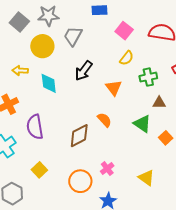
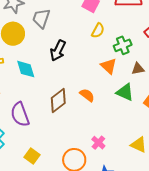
orange triangle: (114, 88) -> (109, 66), moved
brown diamond: (79, 136) -> (58, 101), moved

